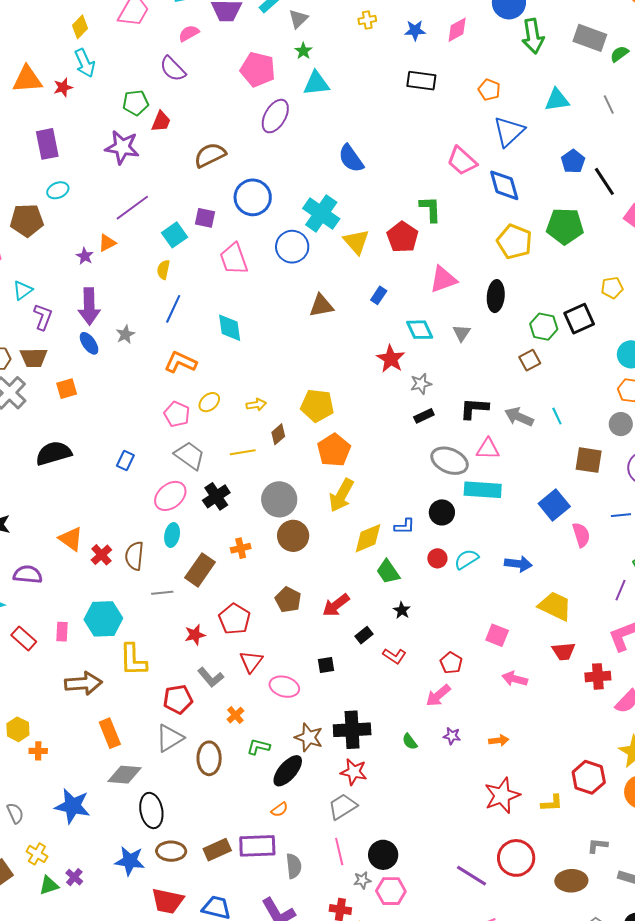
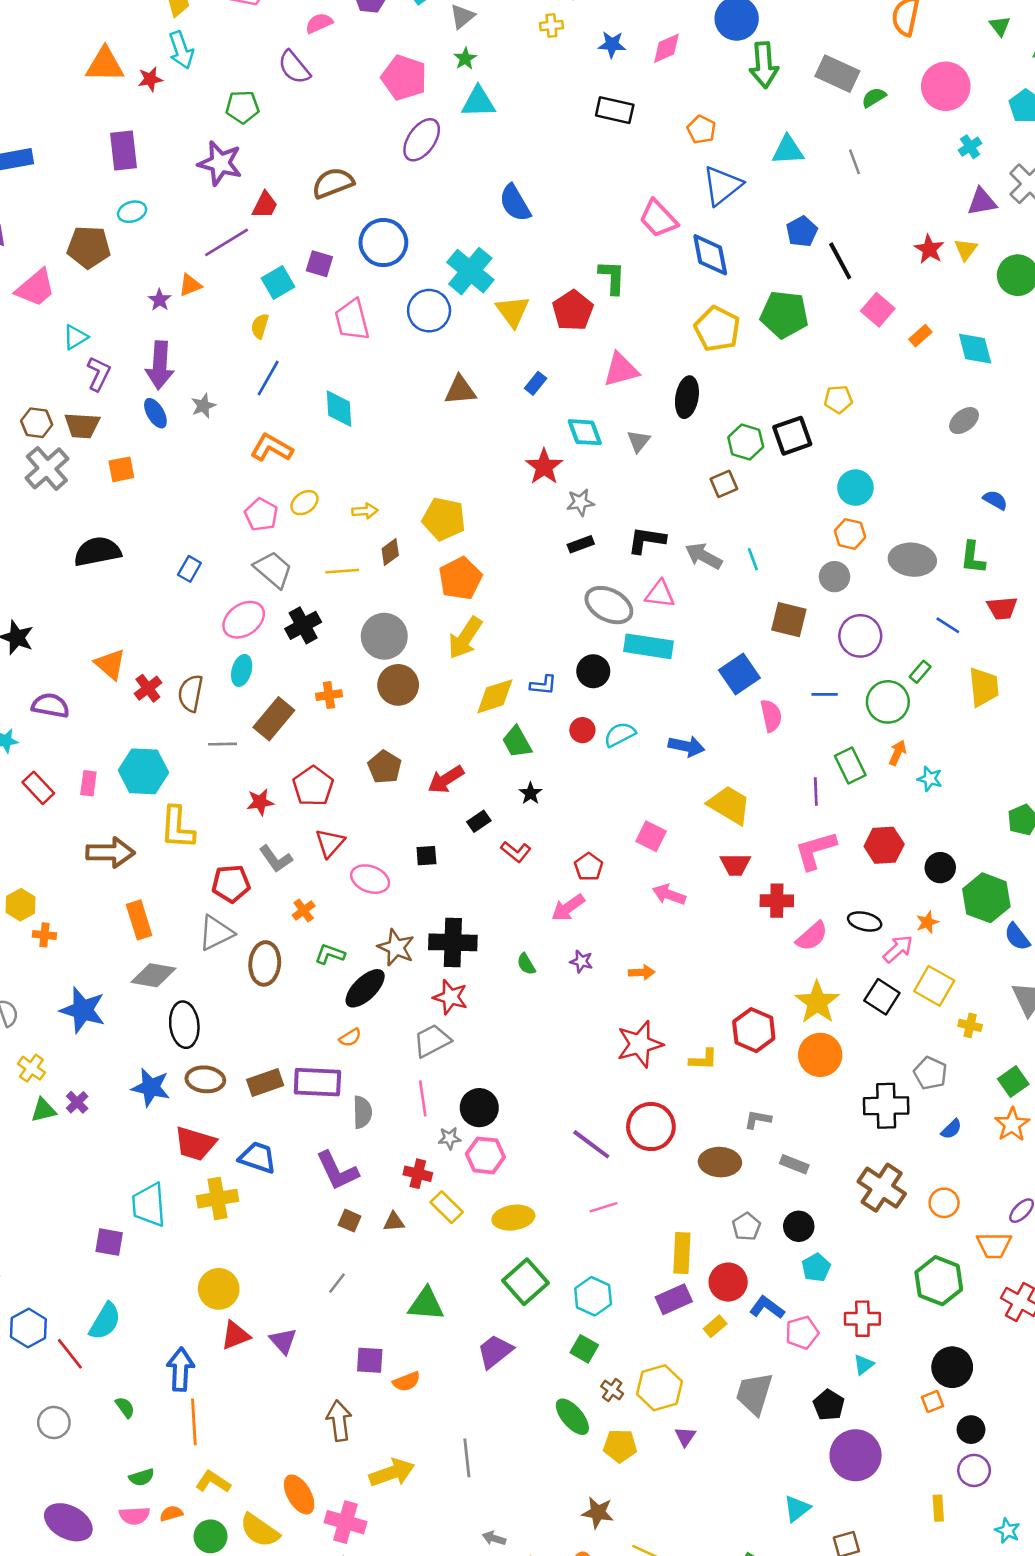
red trapezoid: (161, 121) -> (265, 205), moved
purple line: (621, 590) -> (816, 792), turned -30

